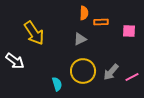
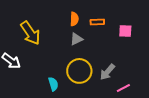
orange semicircle: (84, 13) -> (74, 19), moved
pink line: (132, 77) -> (123, 88), moved

